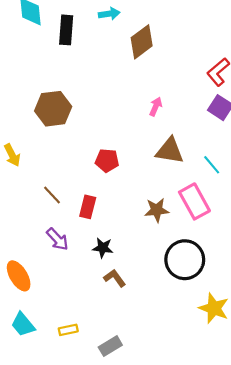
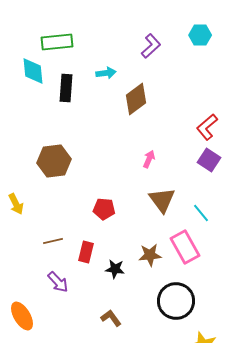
brown triangle: (170, 151) -> (162, 200), turned 44
brown line: (52, 195) -> (53, 241), turned -60
black star: (103, 248) -> (115, 269), moved

